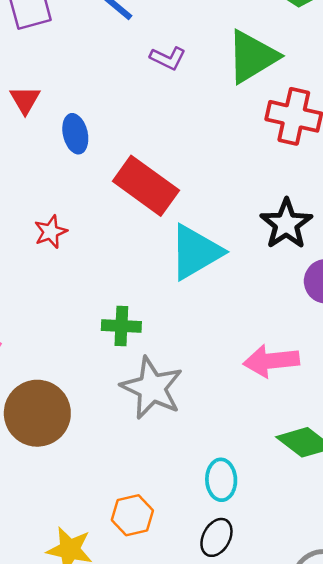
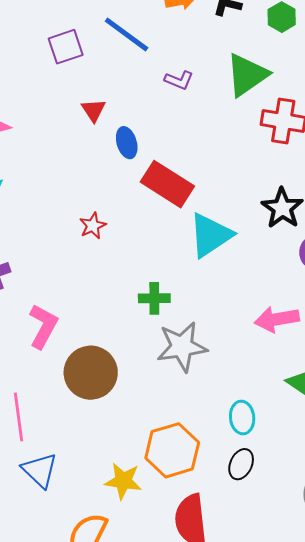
red triangle: (25, 100) -> (93, 110), moved
blue ellipse: (75, 134) -> (127, 143), moved
gray star: (152, 388) -> (182, 347), turned -30
orange hexagon: (132, 515) -> (172, 450), size x1.6

